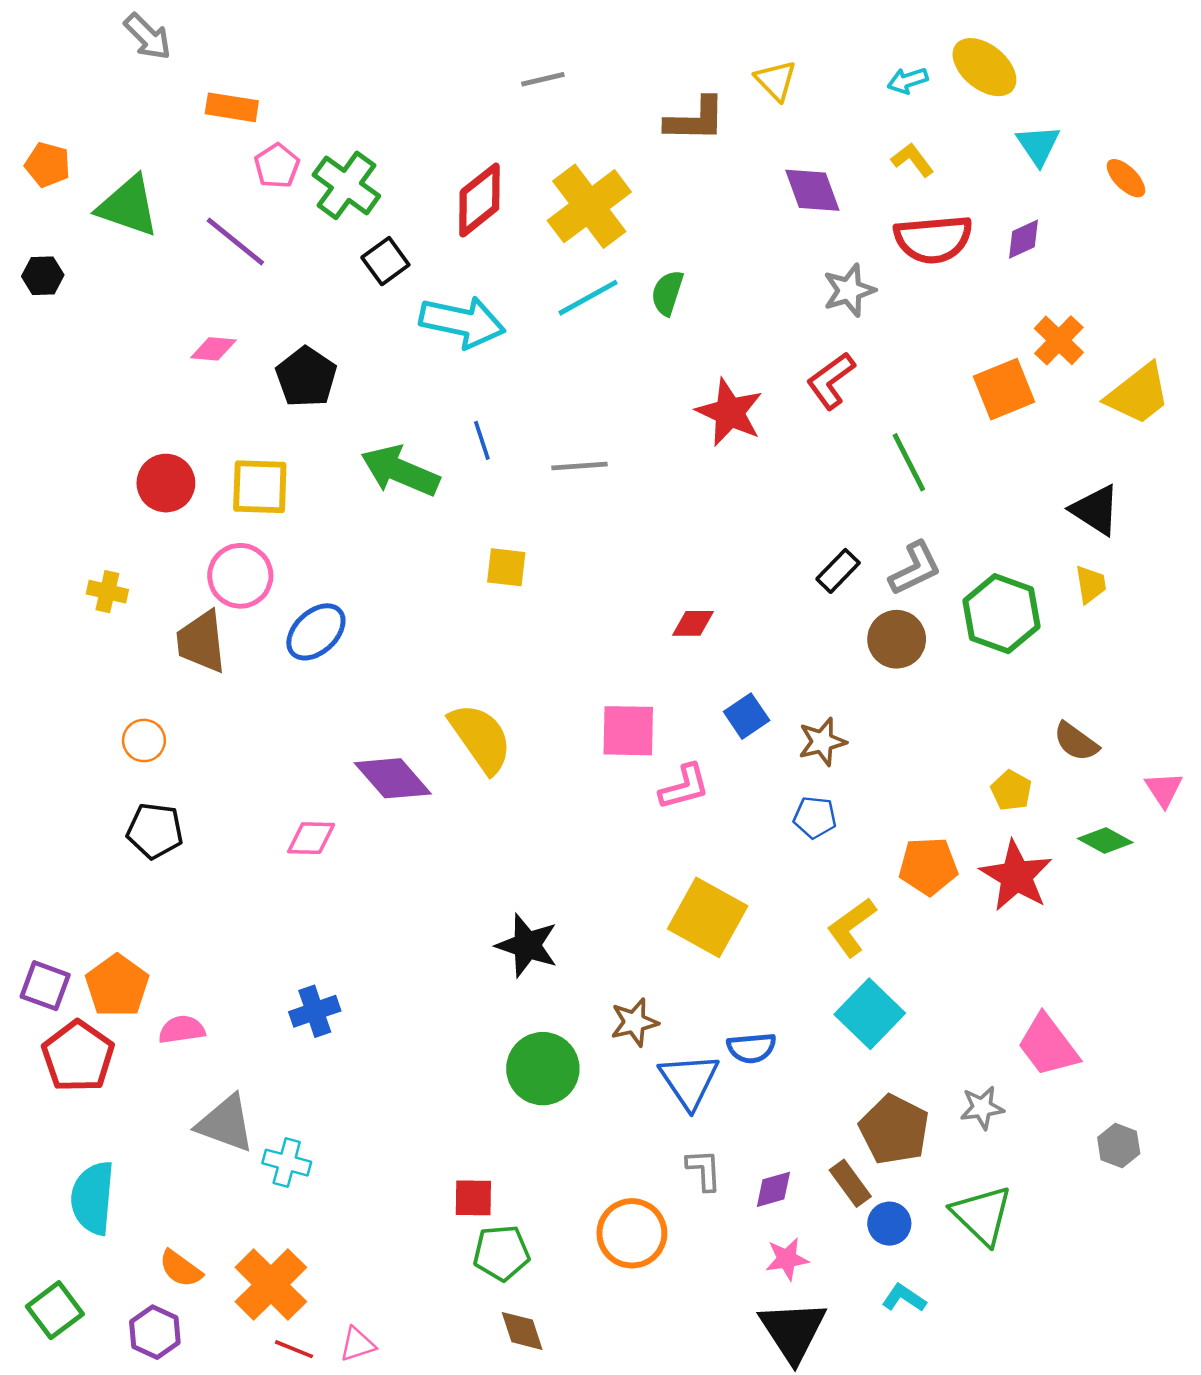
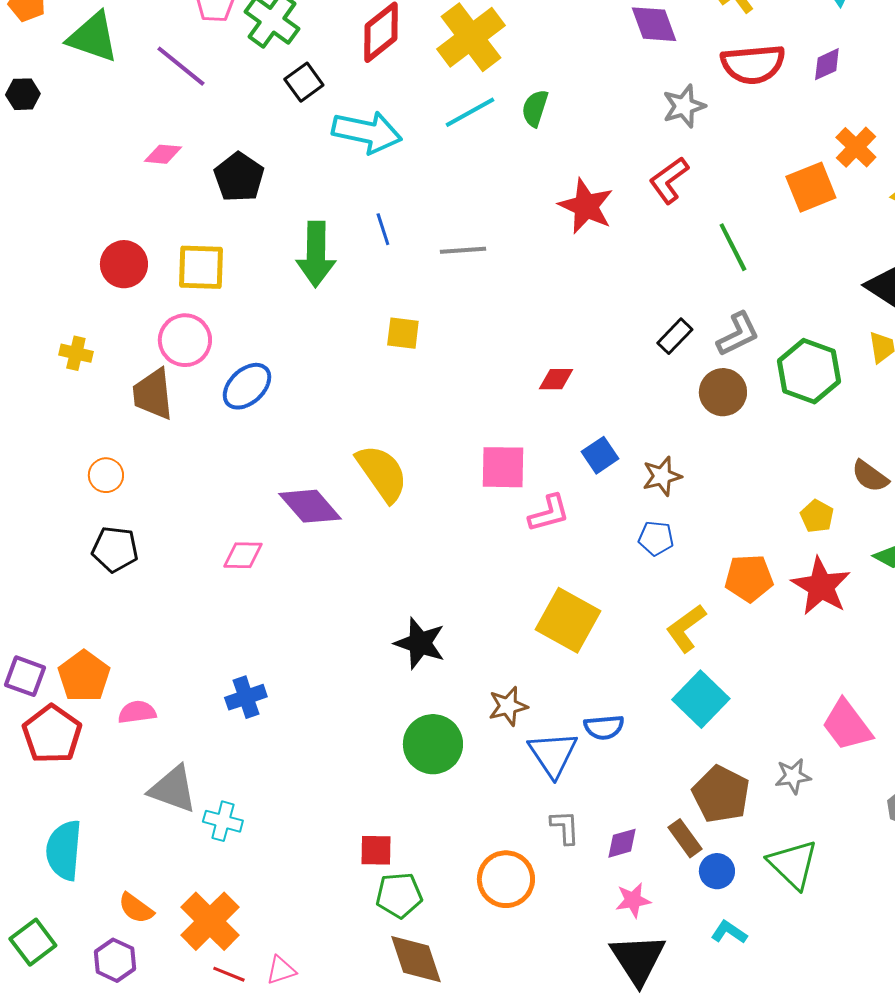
green arrow: (400, 471) -> (316, 254), turned -112
brown diamond: (522, 1331) -> (416, 959), size x1.5

